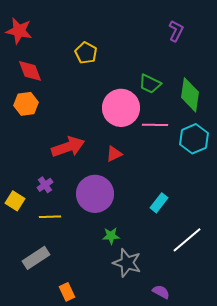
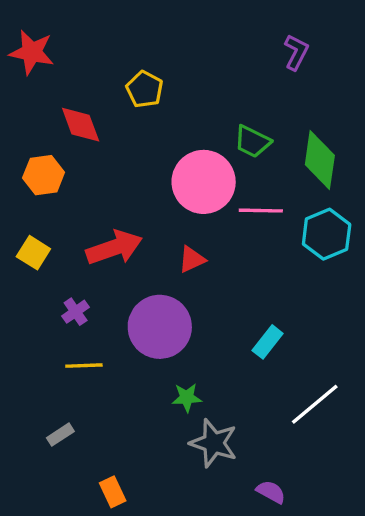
red diamond: (30, 71) -> (81, 125), moved
yellow square: (15, 201) -> (33, 253), moved
gray rectangle: (36, 258) -> (60, 435), size x0.6

